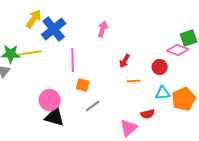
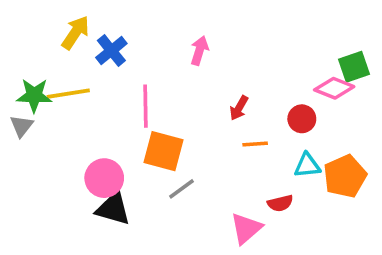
blue cross: (54, 29) -> (111, 51), size x0.7
orange square: (83, 85) -> (163, 151), size x1.6

